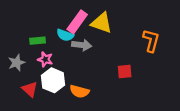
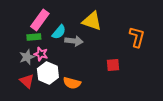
pink rectangle: (77, 22) -> (40, 20), moved
cyan semicircle: (65, 35) -> (59, 32), turned -70
gray star: (17, 63) -> (27, 57), moved

